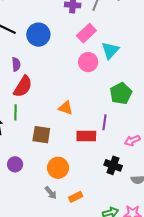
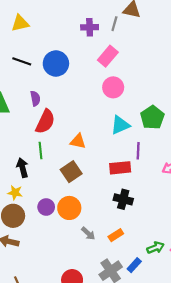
cyan triangle: (110, 50) -> (120, 125), moved, turned 30
orange triangle: (66, 108) -> (78, 141), moved
brown square: (41, 135) -> (71, 172), turned -36
black cross: (113, 165) -> (123, 199), moved
orange circle: (58, 168) -> (69, 208), moved

